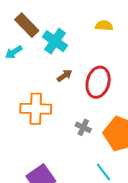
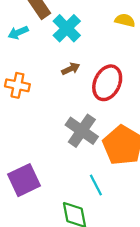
orange cross: (36, 109) -> (17, 85), moved, size x0.7
gray cross: (83, 127) -> (82, 131), size x1.8

